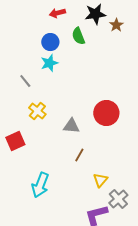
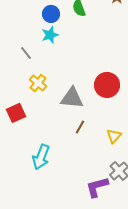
gray triangle: (71, 126) -> (72, 98), size x1.4
yellow triangle: (100, 180) -> (114, 136), moved

